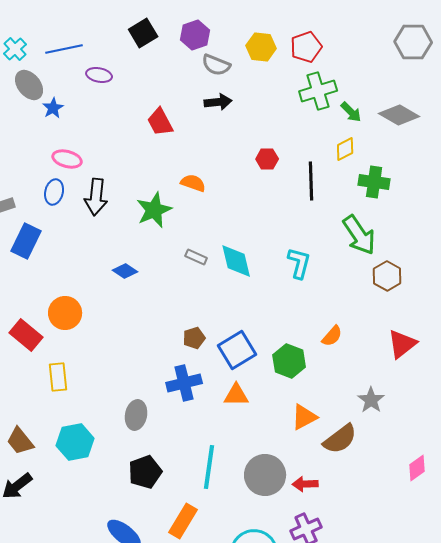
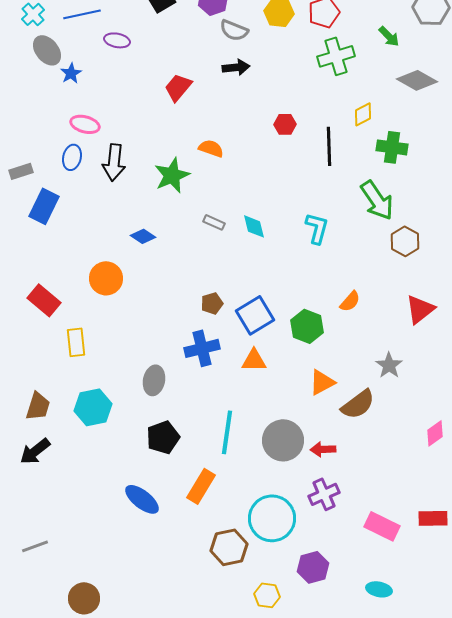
green arrow: (351, 112) -> (389, 36), moved
red trapezoid: (160, 122) -> (178, 87), turned 68
cyan diamond: (236, 261) -> (254, 226), size x0.7
orange circle: (65, 313) -> (106, 278), moved
brown trapezoid: (20, 441) -> (38, 406), turned -124

